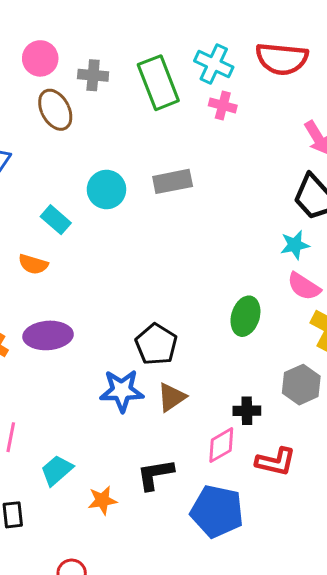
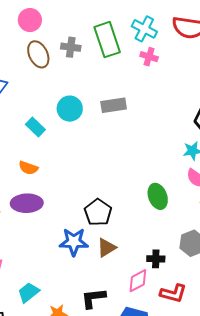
gray cross: (93, 75) -> (71, 47), moved
orange semicircle: (33, 264) -> (28, 168), moved
green ellipse: (245, 316) -> (158, 196), turned -40

